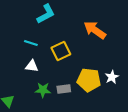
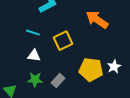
gray rectangle: (64, 89) -> (58, 81), moved, turned -40
green star: (43, 90) -> (35, 80), moved

